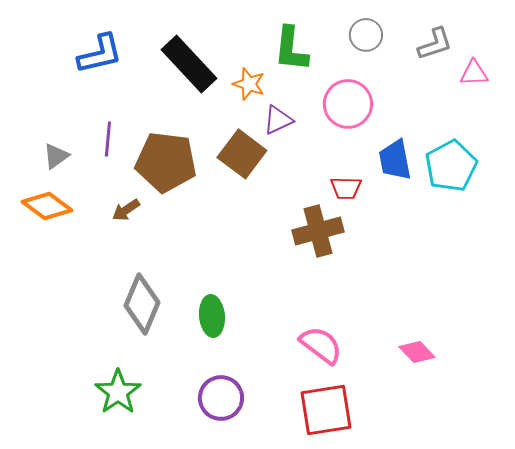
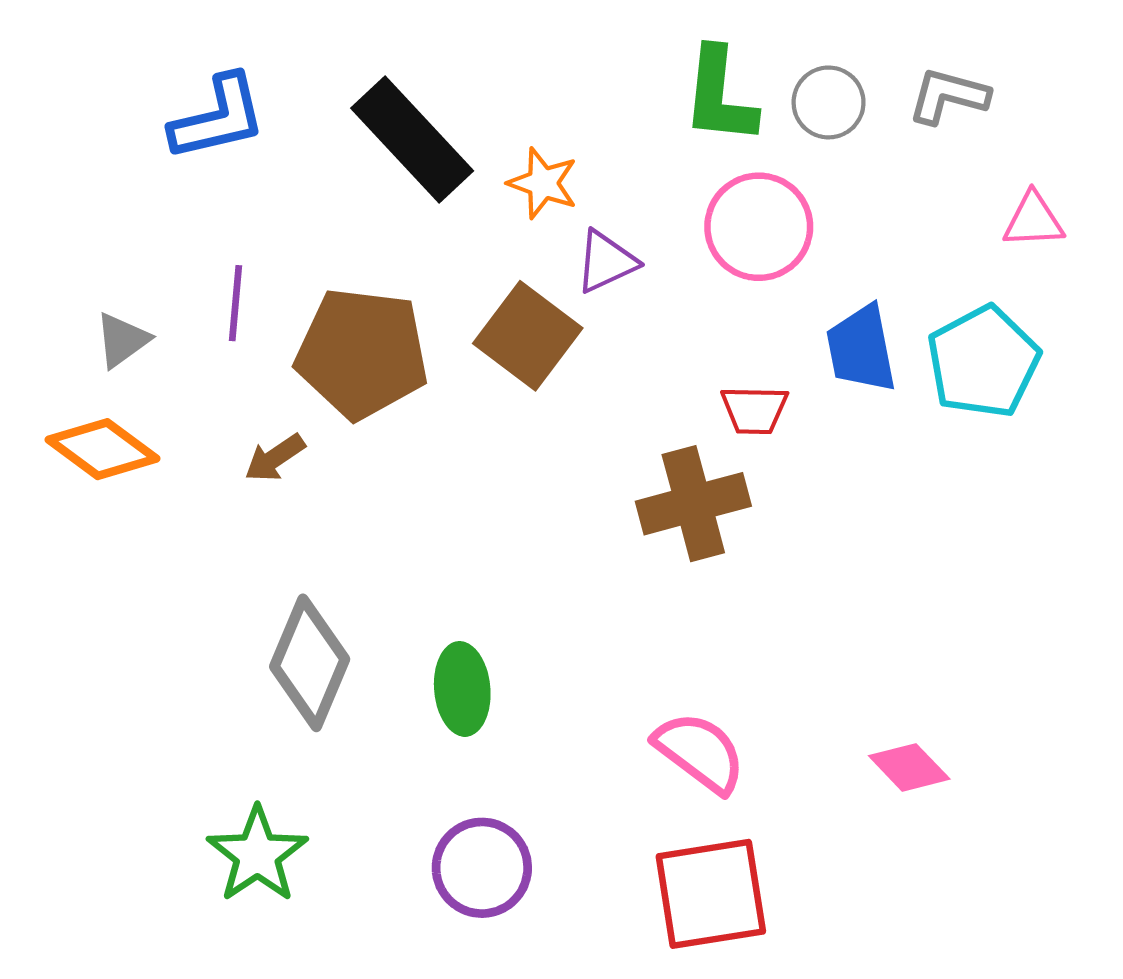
gray circle: (366, 35) -> (829, 102), moved
gray L-shape: (435, 44) -> (948, 96), turned -147
green L-shape: (291, 49) -> (720, 96), moved
pink triangle: (474, 73) -> (1033, 220), moved

